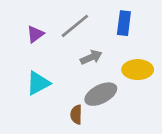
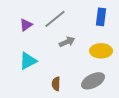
blue rectangle: (124, 23) -> (101, 17), moved
gray ellipse: (101, 94) -> (93, 81), moved

